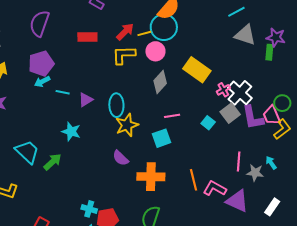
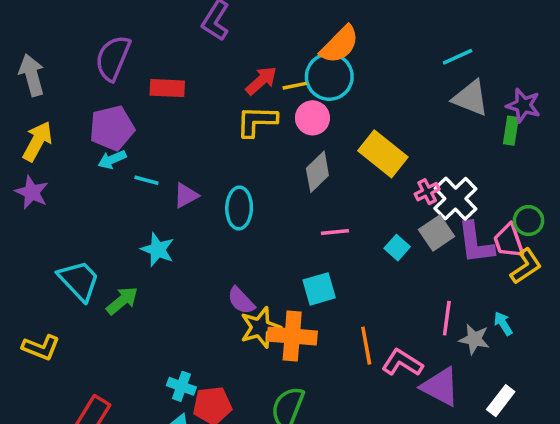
red rectangle: (87, 37) -> (167, 88), moved
yellow star: (127, 125) -> (260, 327), moved
cyan square: (162, 138) -> (319, 289), moved

